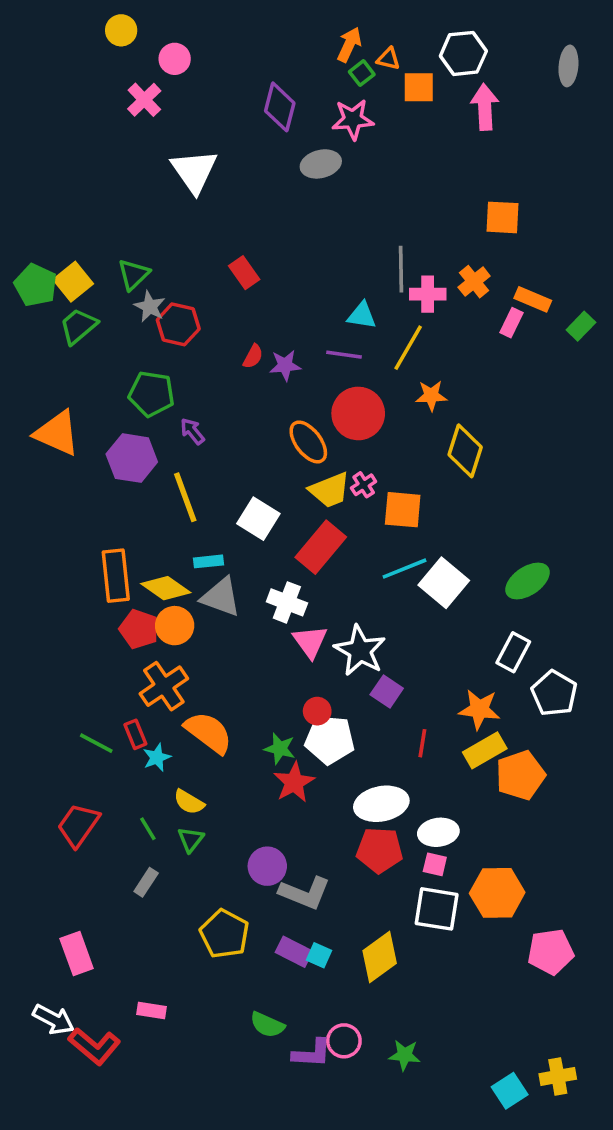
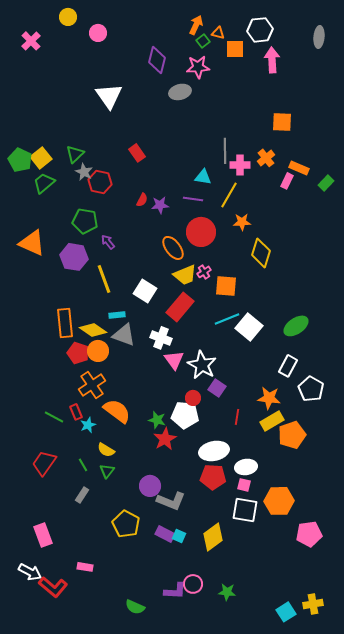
pink cross: (144, 100) -> (31, 41), moved
red circle: (317, 711) -> (193, 398), moved
green semicircle: (267, 1025) -> (135, 607), moved

